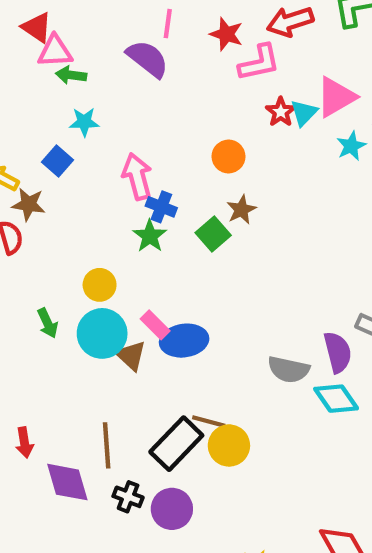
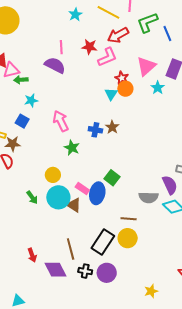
cyan triangle: (304, 113) -> (111, 94), moved
orange circle: (228, 156) -> (125, 89), moved
blue cross: (161, 207) -> (95, 130), moved
green square: (213, 234) -> (112, 178), moved
blue ellipse: (184, 341) -> (97, 193), turned -60
brown line: (209, 422) -> (129, 219), moved

